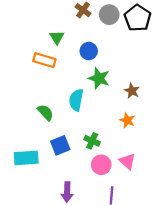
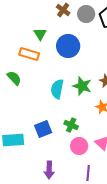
blue circle: (89, 51) -> (68, 46), size x1.5
green star: (99, 78) -> (82, 86), moved
green semicircle: (45, 112) -> (14, 78), moved

